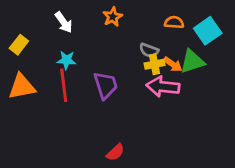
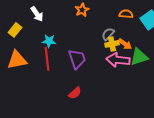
white arrow: (64, 22) -> (37, 14), moved
gray semicircle: (149, 50) -> (108, 34), turned 112
green triangle: (192, 62) -> (139, 57), moved
red semicircle: (115, 152) -> (75, 93), moved

